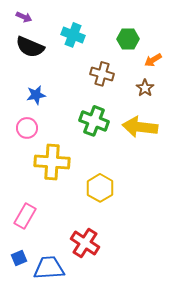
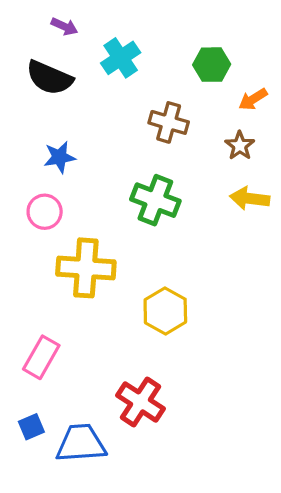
purple arrow: (24, 17) -> (64, 26), moved
cyan cross: (73, 35) -> (121, 58), turned 35
yellow arrow: (140, 127) -> (250, 198), moved, size x0.7

